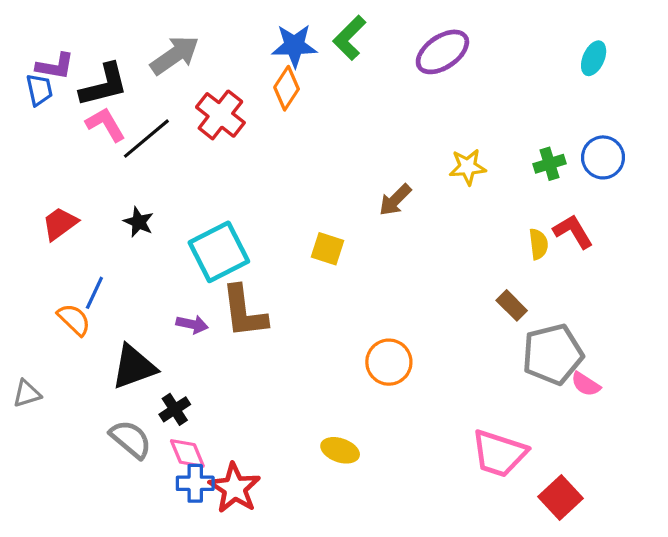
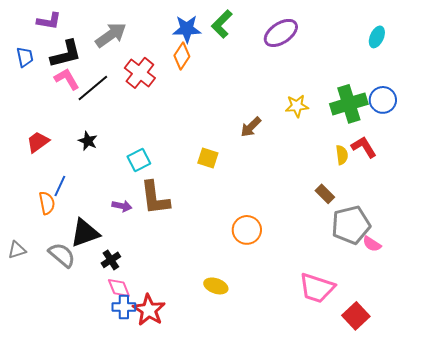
purple L-shape: (55, 66) -> (49, 21), moved
green cross: (549, 164) -> (349, 104), size x1.8
cyan square: (219, 252) -> (139, 160), size x0.6
orange semicircle: (74, 320) -> (47, 203), turned 35
gray semicircle: (131, 439) -> (62, 255), moved

